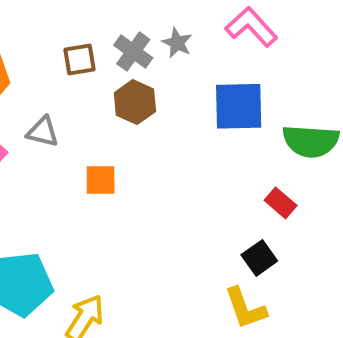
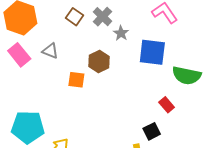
gray star: (177, 43) -> (121, 33), moved
brown square: (80, 59) -> (74, 17), turned 36
brown hexagon: (135, 102) -> (99, 62), moved

